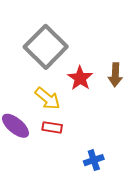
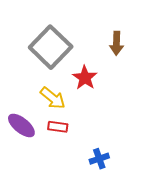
brown arrow: (115, 75) -> (116, 43), moved

